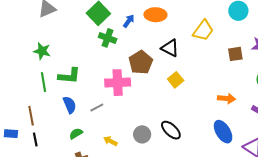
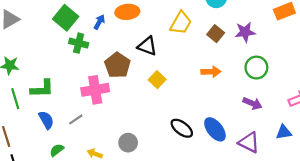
brown square: (235, 54) -> (216, 34), moved, turned -35
orange arrow: (226, 98) -> (211, 72), moved
black ellipse: (171, 130) -> (182, 128), moved

